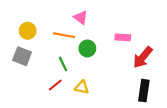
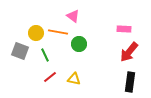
yellow circle: (28, 31) -> (36, 33), moved
pink rectangle: (123, 37) -> (124, 29), moved
green line: (63, 64) -> (45, 55), moved

